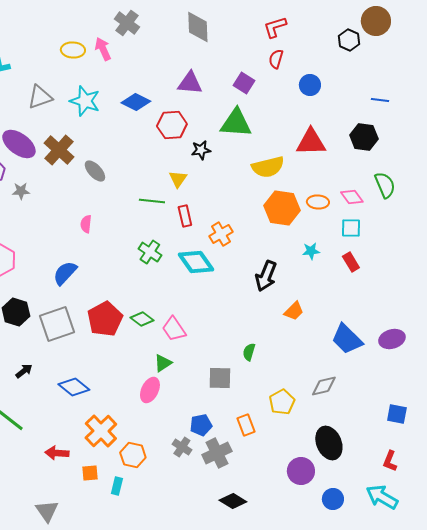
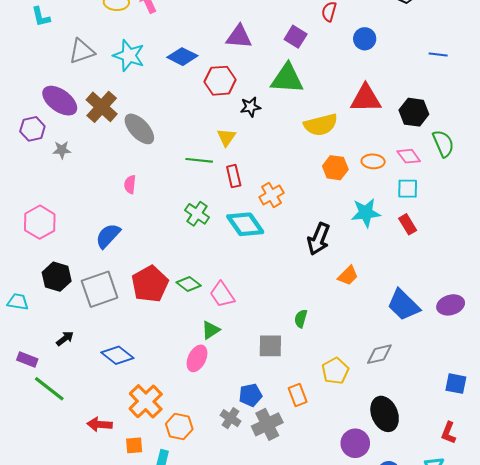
black hexagon: (364, 137) -> (414, 112), moved
gray ellipse: (95, 171) -> (139, 129), size x1.4
orange hexagon: (282, 208) -> (335, 168), size x0.7
cyan star: (311, 251) -> (366, 213), size x1.6

